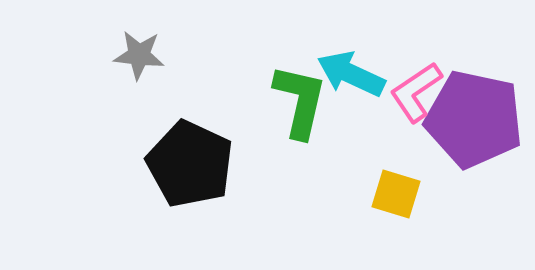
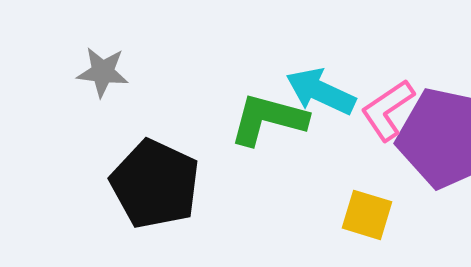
green L-shape: (300, 101) -> (268, 119), turned -88

